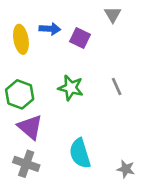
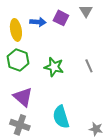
purple square: (80, 38) -> (61, 18), moved
green hexagon: (20, 94) -> (18, 60), moved

